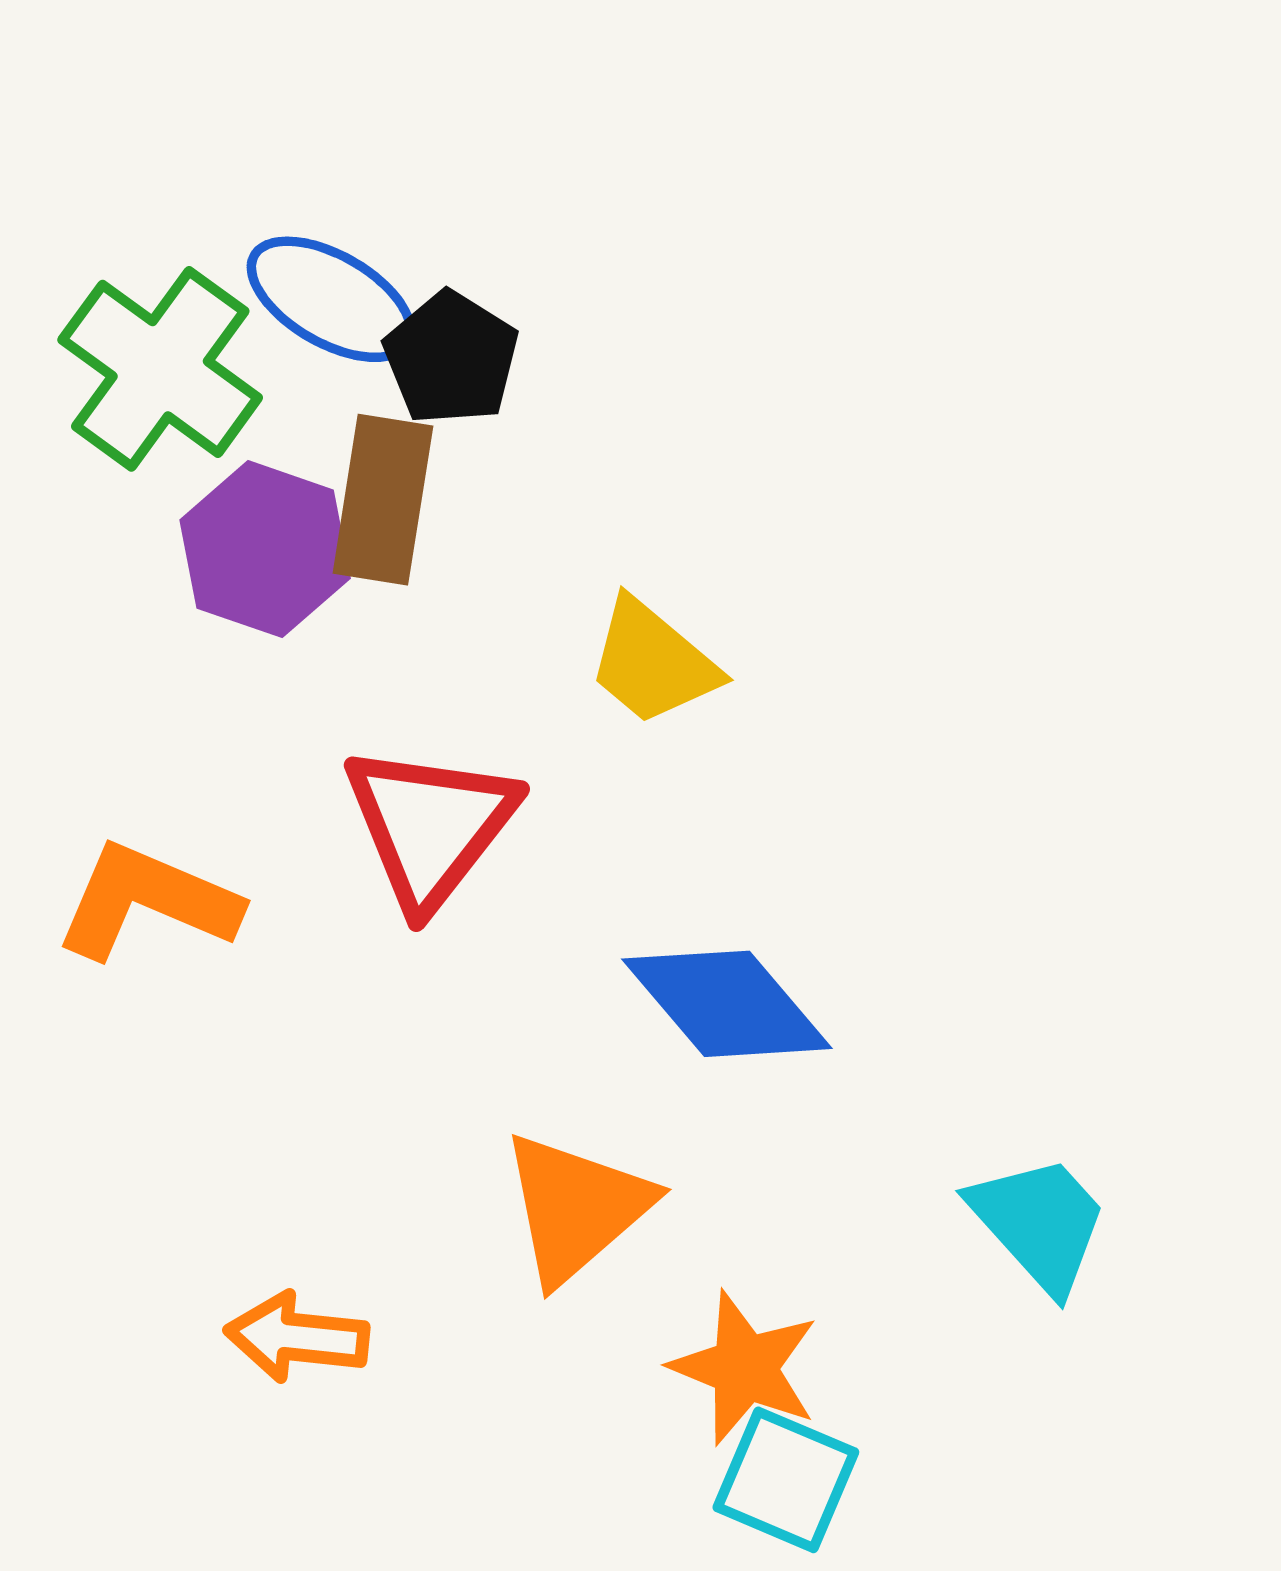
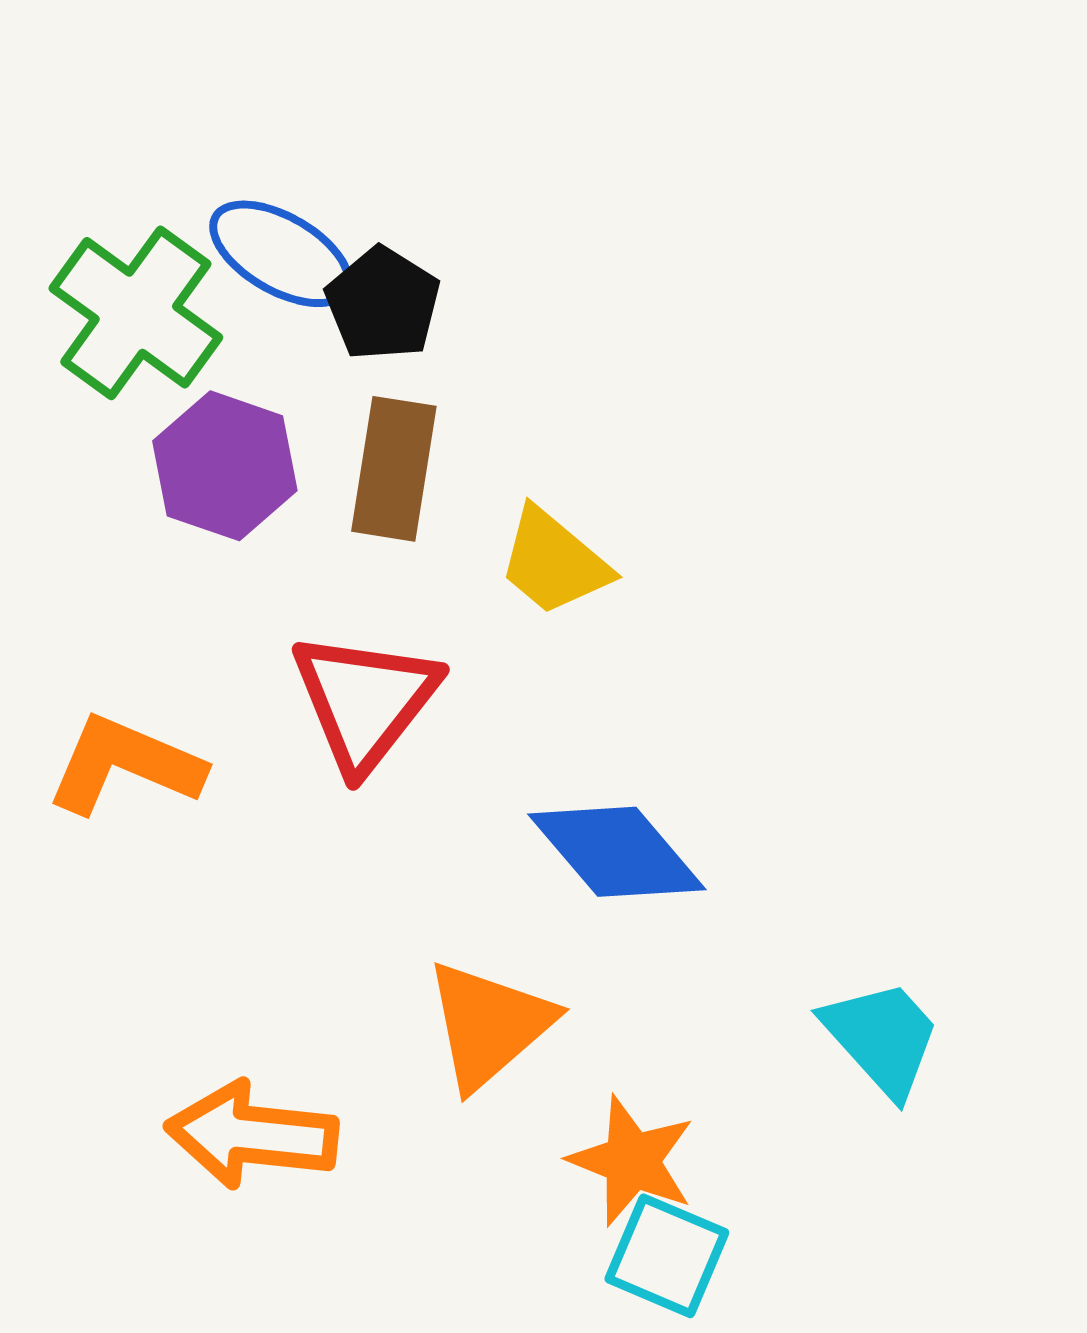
brown rectangle: (383, 500) -> (394, 469), moved
orange arrow: (297, 1337) -> (252, 1135), size x1.4

